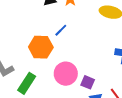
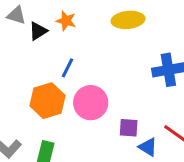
pink circle: (66, 74) -> (91, 103), moved

